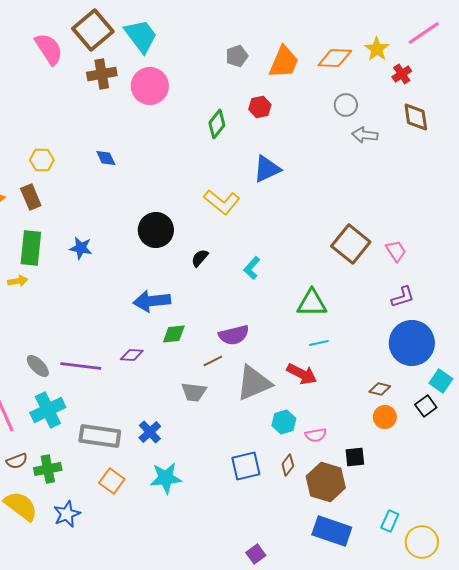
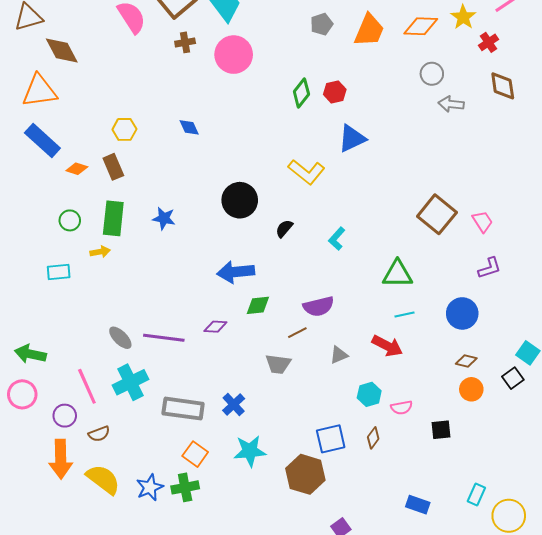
brown cross: (102, 74) -> (185, 42), size x0.7
red hexagon: (260, 107) -> (335, 92), moved
blue circle: (412, 343) -> (462, 313), moved, size x0.7
gray triangle: (254, 383) -> (339, 355), size x0.5
green cross: (48, 469) -> (185, 487), moved
brown hexagon: (326, 482) -> (305, 474), moved
blue rectangle: (332, 531) -> (418, 505), size x0.6

